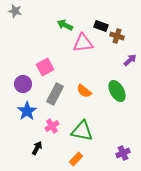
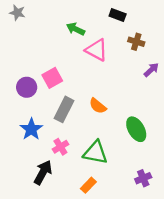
black rectangle: (101, 26) -> (118, 15), moved
pink triangle: (83, 43) -> (97, 50), turned 35
purple circle: (23, 84) -> (27, 87), moved
green ellipse: (117, 91) -> (136, 129), moved
black arrow: (37, 148) -> (43, 172), size x1.5

